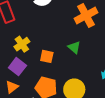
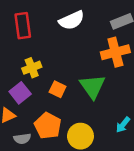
green triangle: (74, 47) -> (92, 86), size x1.6

